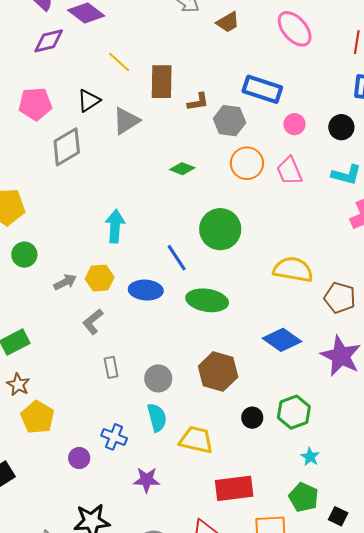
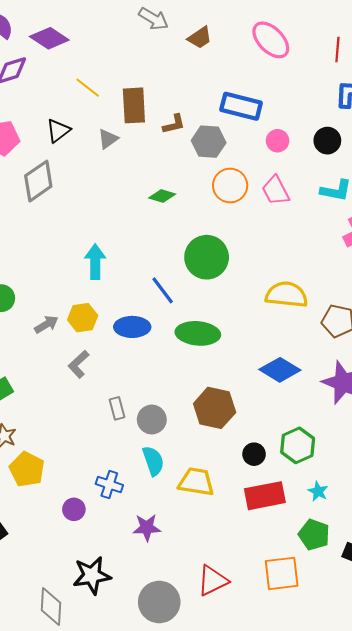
gray triangle: (126, 121) -> (108, 139), moved, size x0.7
gray rectangle: (111, 367) -> (117, 408), moved
red rectangle: (234, 488) -> (265, 496), moved

